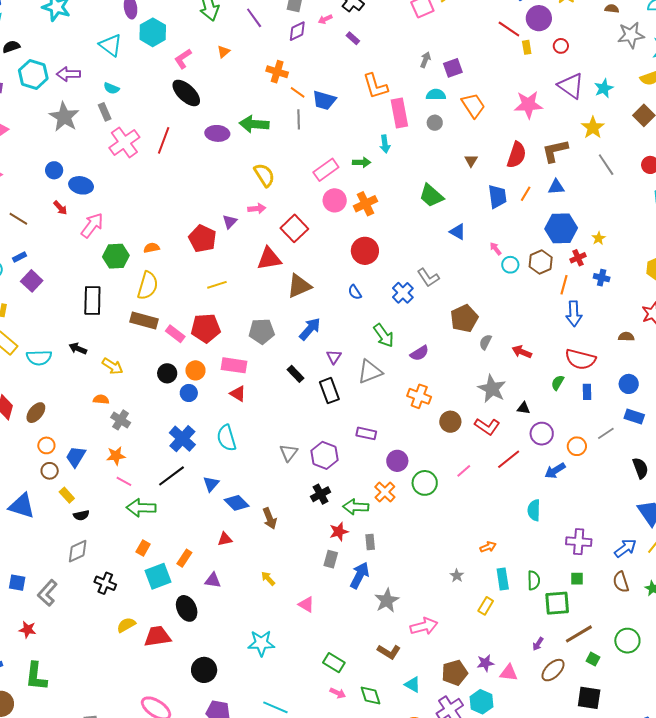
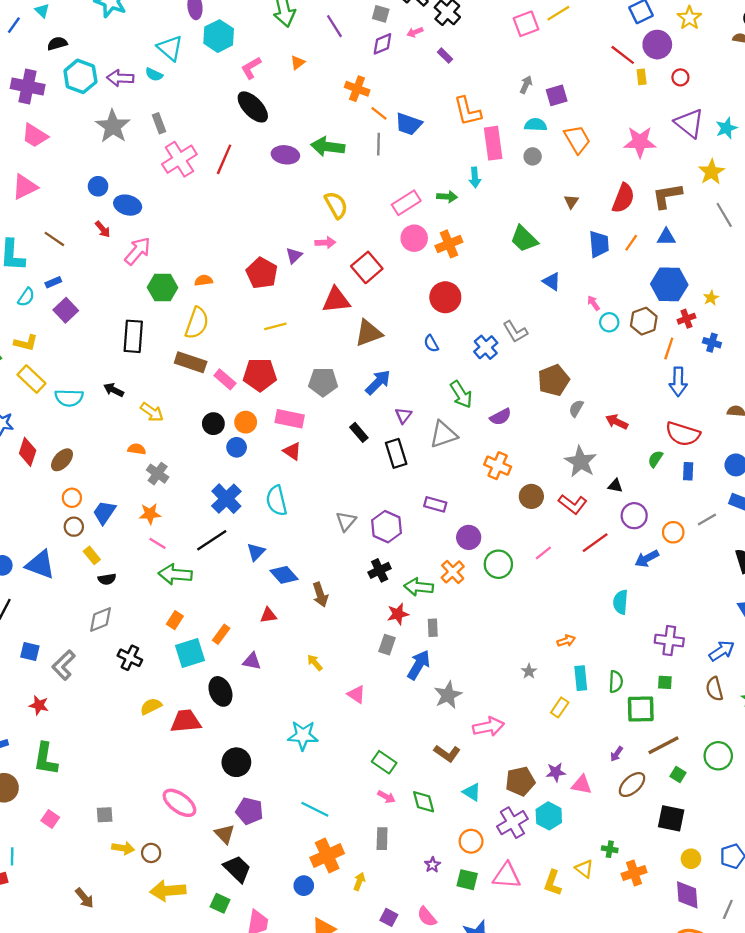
cyan semicircle: (111, 88) -> (154, 75), moved

